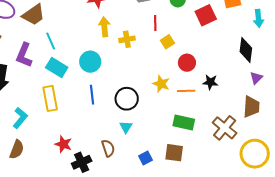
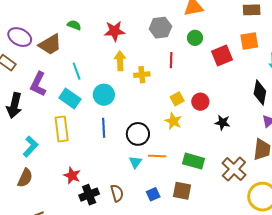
cyan line: (51, 41) -> (77, 71), moved
yellow square: (167, 42) -> (177, 99), moved
orange line: (186, 91) -> (157, 156), moved
brown semicircle: (108, 148) -> (117, 193), moved

